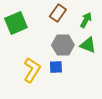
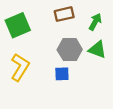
brown rectangle: (58, 13) -> (64, 14), turned 42
yellow L-shape: (32, 70) -> (20, 67), moved

